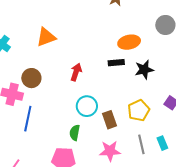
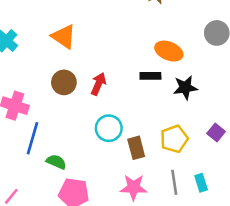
orange triangle: (46, 37) -> (64, 36), turned 50
orange ellipse: (129, 42) -> (169, 51), turned 30
brown circle: (31, 78) -> (64, 82), moved
green semicircle: (75, 133) -> (56, 162), moved, turned 98

